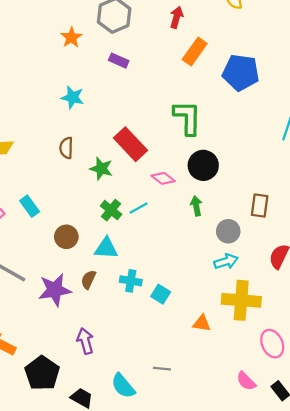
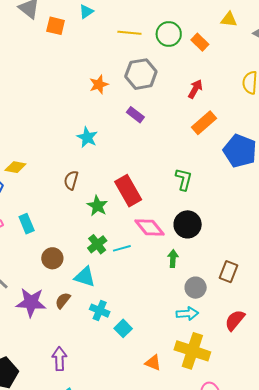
green L-shape: (187, 118) -> (184, 179), size x0.7
pink diamond: (163, 178) -> (150, 227), size x1.4
purple arrow: (85, 341) -> (59, 359), moved

